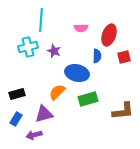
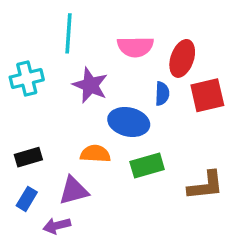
pink semicircle: (81, 28) -> (135, 47), size x1.5
cyan cross: (28, 47) -> (27, 79), moved
purple star: (54, 51) -> (90, 85), size x1.5
red square: (124, 57) -> (207, 95), size x1.5
orange semicircle: (57, 92) -> (95, 154), turned 48

